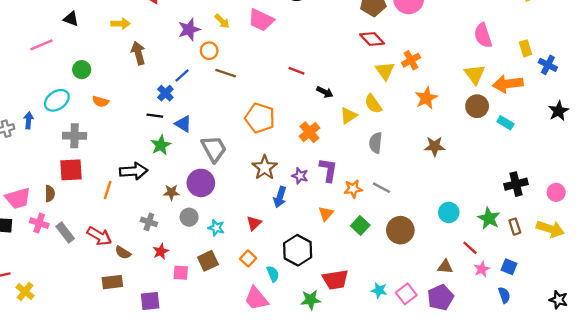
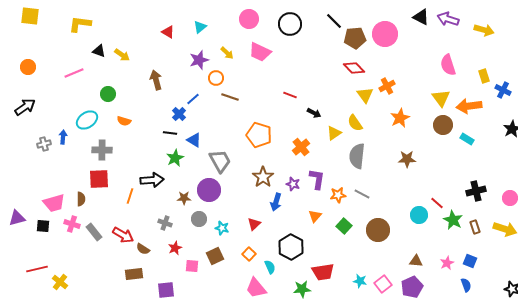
yellow arrow: (121, 24) -> (122, 55), moved, turned 35
gray semicircle: (376, 143) -> (357, 156), size x1.4
red line: (470, 248) -> (437, 203), moved

